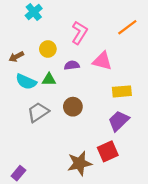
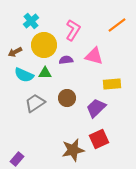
cyan cross: (34, 12) -> (31, 21), moved
yellow circle: (48, 49) -> (44, 45), size x1.6
purple trapezoid: (119, 121) -> (96, 108), moved

